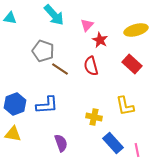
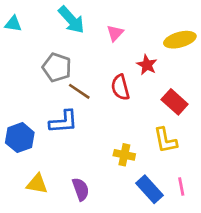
red star: (100, 40) -> (147, 65), moved
red rectangle: (132, 64) -> (175, 102), moved
blue L-shape: (47, 105) -> (63, 122), moved
yellow triangle: (13, 134) -> (37, 184), moved
pink line: (137, 150) -> (181, 187), moved

